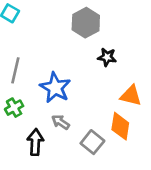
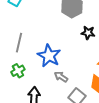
gray arrow: (61, 122) -> (61, 77), moved

